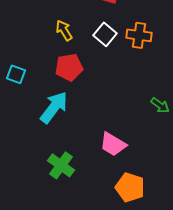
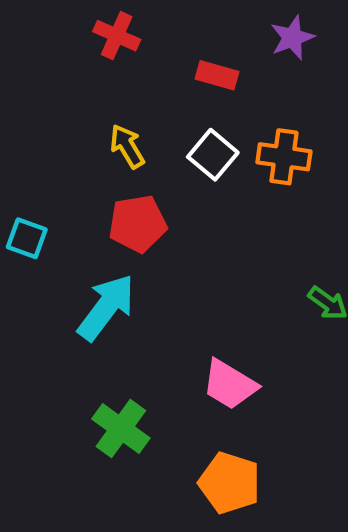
orange pentagon: (130, 187) -> (230, 483), moved

